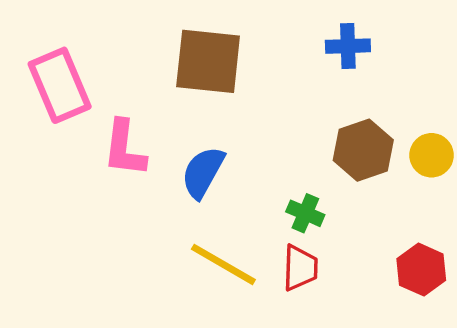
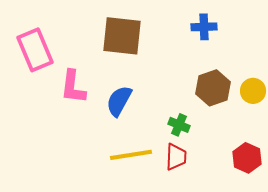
yellow line: (223, 264) -> (131, 155), turned -39

